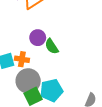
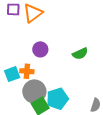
green semicircle: (52, 46) -> (80, 54), moved, turned -77

